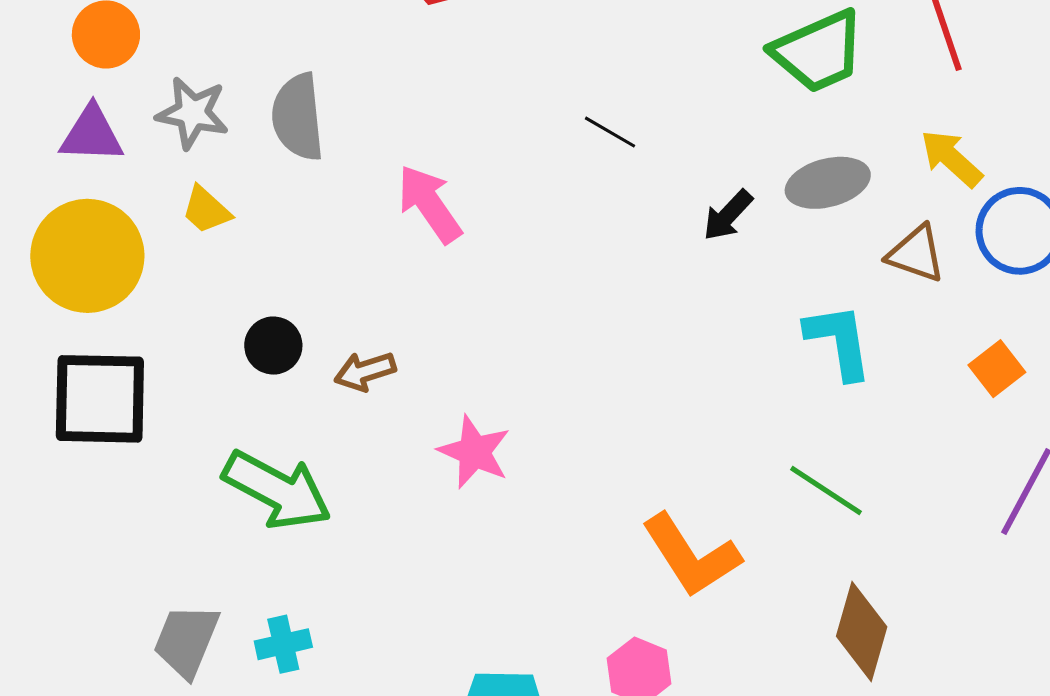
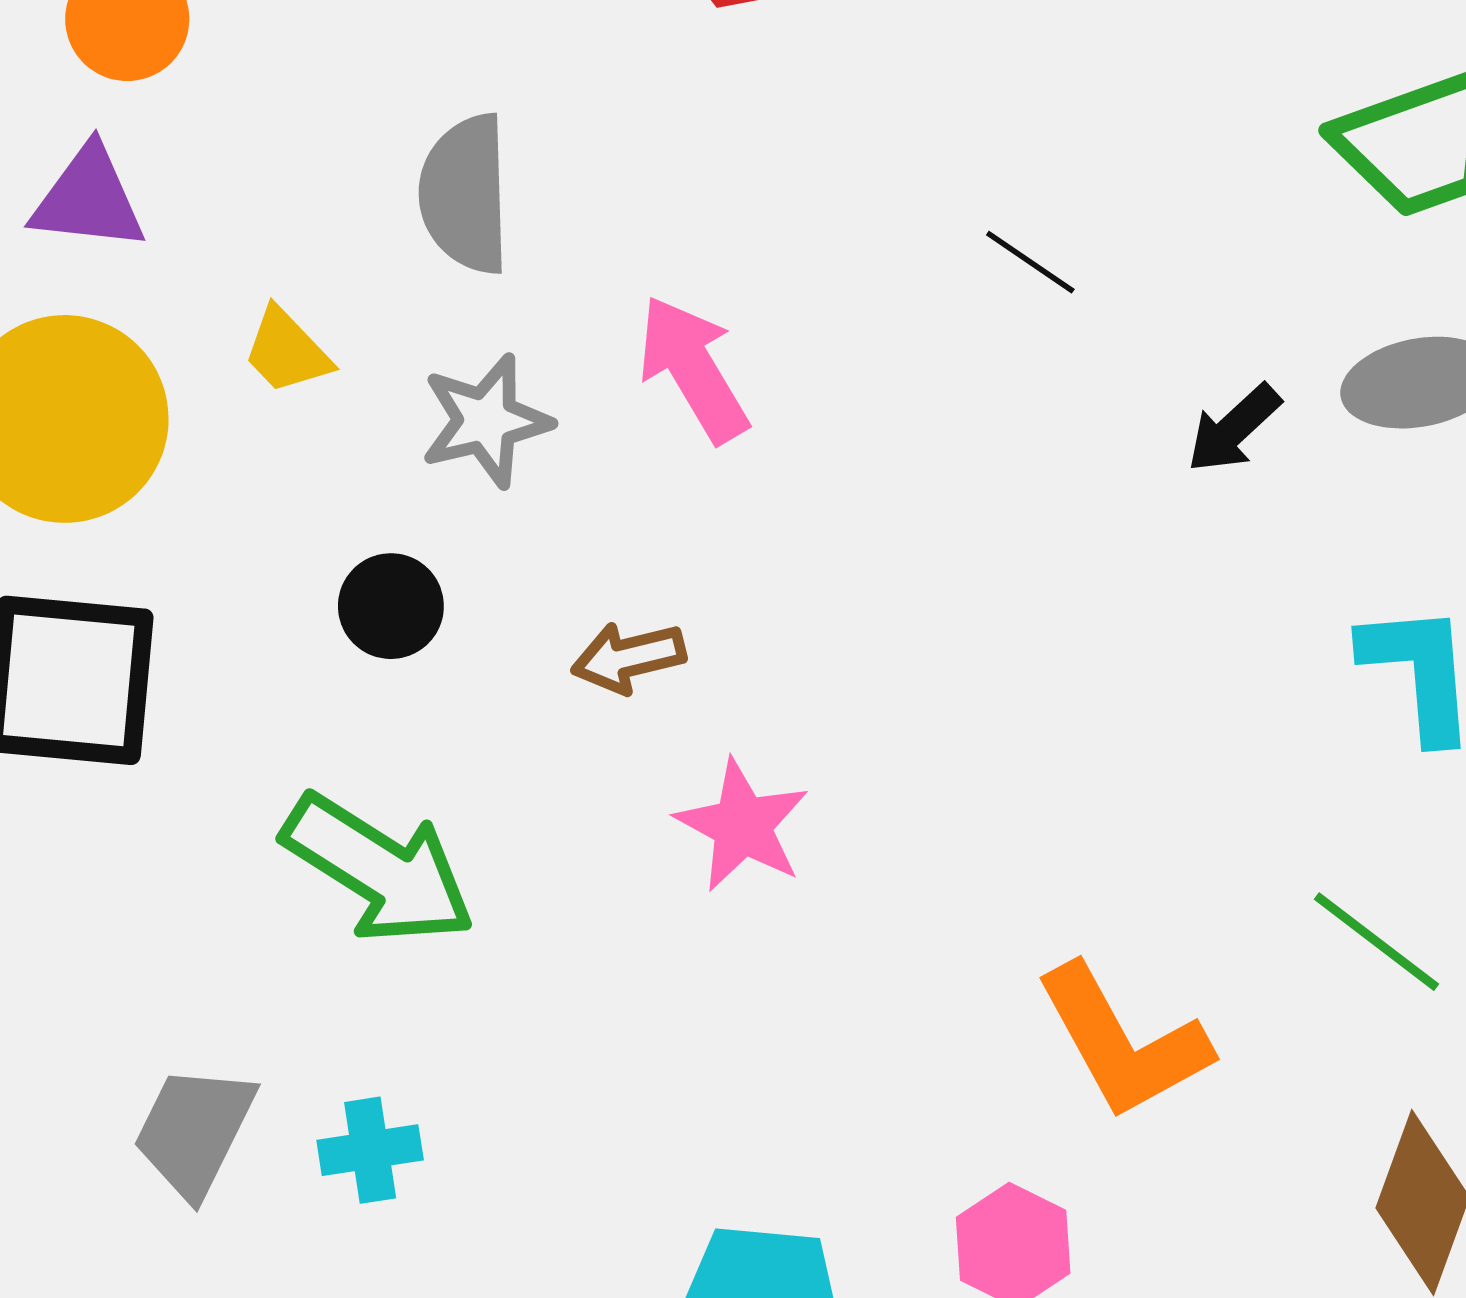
gray star: (193, 113) -> (486, 421), moved, turned -30
brown arrow: (365, 371) -> (629, 657), moved

